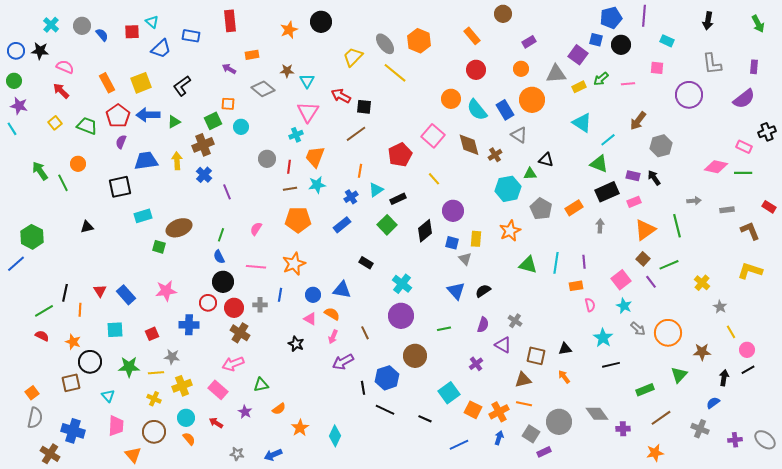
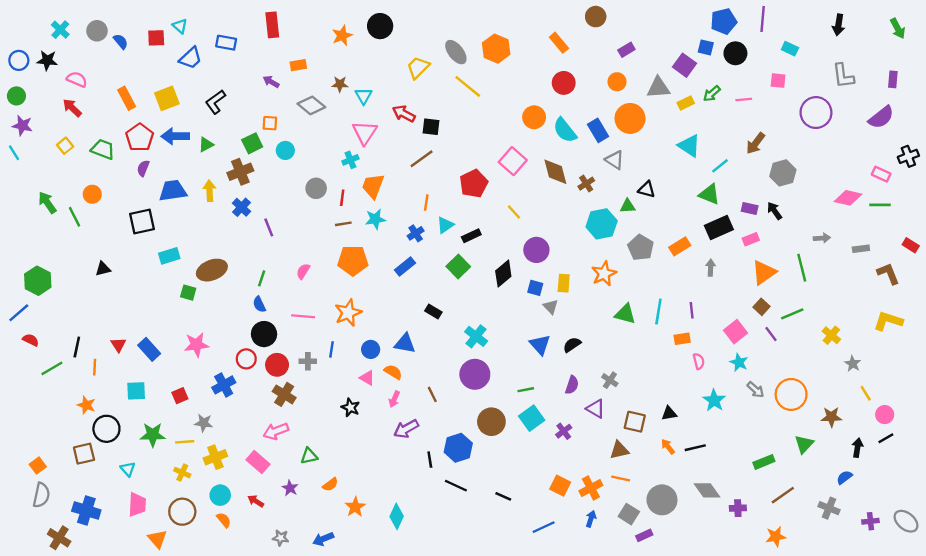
blue cross: (189, 325) -> (224, 385), turned -30
red semicircle: (42, 336) -> (31, 340), moved
black line: (611, 365) -> (695, 448), moved
cyan square: (449, 393) -> (532, 418), moved

